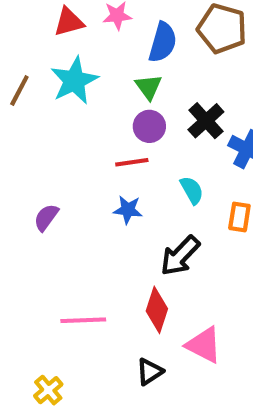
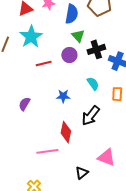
green triangle: (149, 87) -> (78, 36), moved
black cross: (206, 121) -> (96, 49), turned 30
red line: (132, 162) -> (44, 63), moved
red diamond: (157, 310) -> (66, 132), moved

